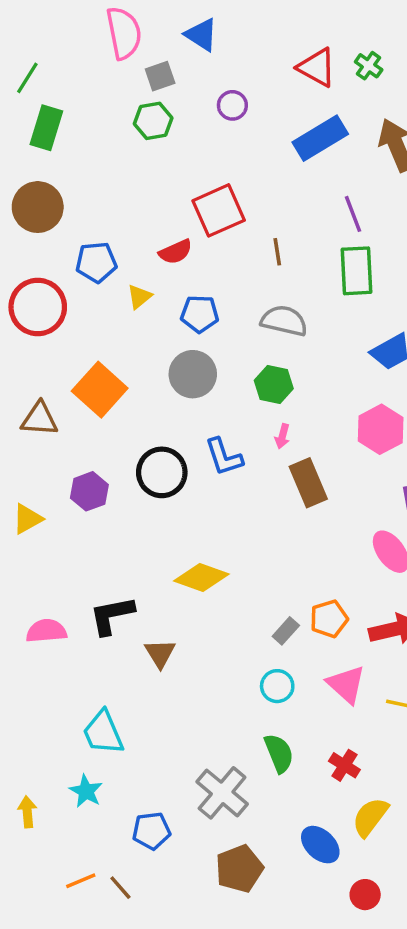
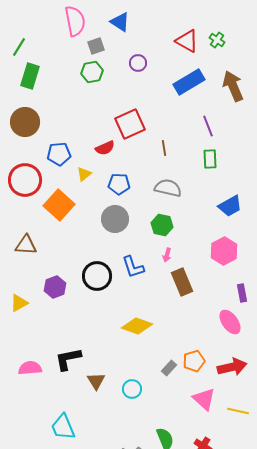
green rectangle: (356, 271) -> (210, 159), size x0.7
orange square: (100, 390) -> (59, 205), moved
yellow diamond: (201, 578) -> (137, 326), moved
cyan circle: (277, 686) -> (132, 389), moved

